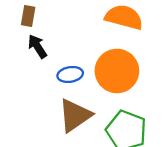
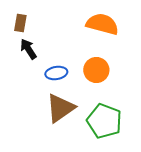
orange circle: (117, 71) -> (96, 70), size x0.7

